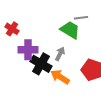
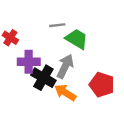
gray line: (81, 18) -> (57, 25), moved
gray arrow: (60, 54) -> (65, 66), size x1.5

